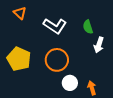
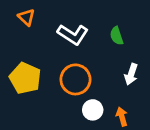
white arrow: (99, 45) -> (131, 74), moved

